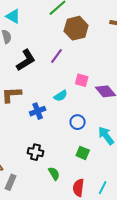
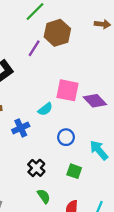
purple line: (57, 56) -> (34, 48), moved
pink square: (82, 80) -> (67, 90), size x1.5
black cross: (35, 152) -> (36, 168), moved, turned 35

